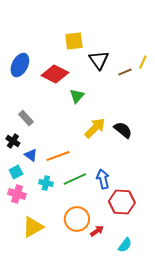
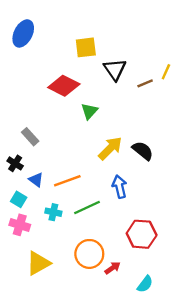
blue ellipse: (20, 65) -> (23, 33), moved
cyan square: (16, 172) -> (19, 199), turned -32
blue arrow: (103, 179) -> (120, 187), moved

